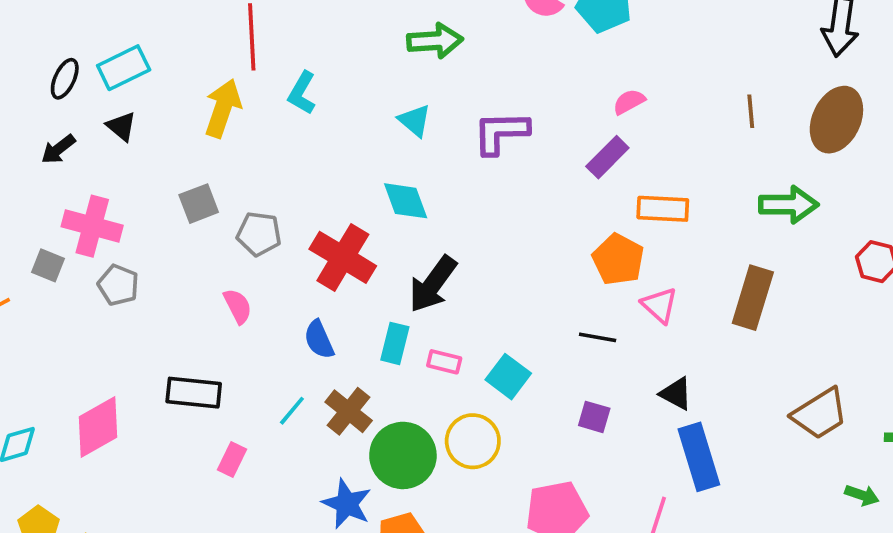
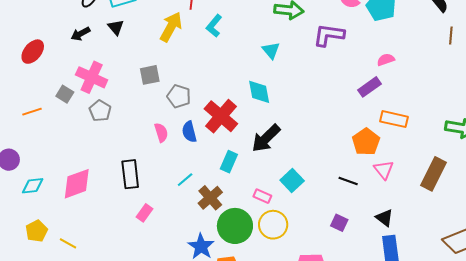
brown line: (751, 111) -> (451, 36), moved
purple L-shape: (501, 133) -> (329, 35), moved
blue semicircle: (319, 340) -> (189, 132), moved
cyan rectangle: (395, 343) -> (229, 162), moved
pink rectangle: (444, 362) -> (262, 196), moved
cyan square: (508, 377) -> (292, 181), moved
black rectangle: (194, 393) -> (130, 174), turned 68
cyan line: (292, 411) -> (185, 180), moved

